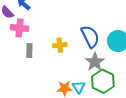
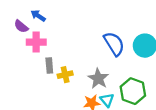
yellow cross: (60, 45) -> (65, 75), moved
gray star: (95, 62) -> (98, 79), moved

